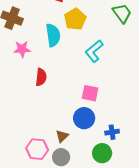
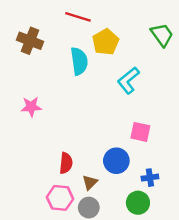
pink star: (22, 49) -> (31, 107), moved
red semicircle: (41, 77) -> (66, 163), moved
pink square: (90, 93) -> (140, 132), moved

